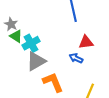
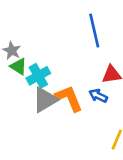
orange L-shape: (53, 82) -> (69, 98), moved

